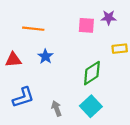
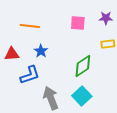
purple star: (109, 18) -> (106, 18), moved
blue L-shape: (23, 97) -> (30, 75), moved
gray arrow: (57, 108) -> (51, 98), size x1.6

